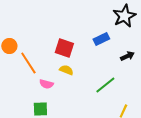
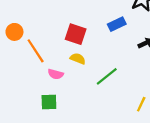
green line: (105, 85) -> (107, 76), moved

